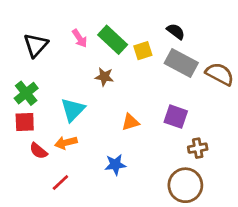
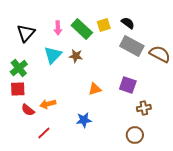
pink arrow: (80, 38) -> (58, 28), turned 32
yellow square: (143, 51) -> (104, 25), moved
cyan triangle: (73, 110) -> (53, 55), moved
brown circle: (185, 185) -> (135, 135), size x0.7

